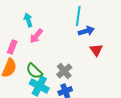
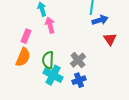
pink arrow: (36, 36) -> (50, 25), turned 126
green semicircle: (34, 71) -> (48, 60), turned 48

